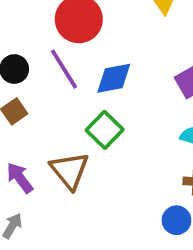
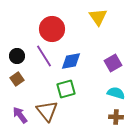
green square: (105, 130) -> (66, 89), turned 30

